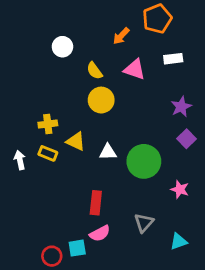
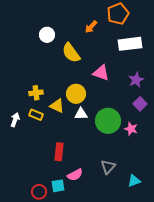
white rectangle: (173, 59) -> (130, 44), size x1.6
pink triangle: (135, 69) -> (101, 73), moved
yellow semicircle: (94, 71) -> (71, 53), size x1.5
yellow circle: (101, 100) -> (76, 94), moved
white arrow: (20, 160) -> (15, 120), turned 32
pink star: (180, 189) -> (131, 129), moved
red rectangle: (96, 203) -> (59, 152), moved

